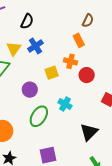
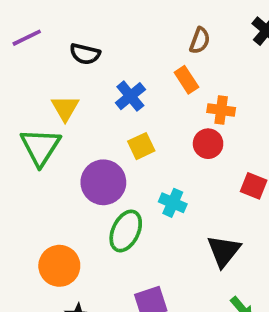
black semicircle: (27, 21) -> (85, 54), turned 84
blue cross: (35, 46) -> (130, 96), moved
orange cross: (70, 61) -> (221, 110), moved
purple circle: (30, 90) -> (103, 182), size x1.5

